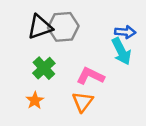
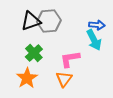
pink L-shape: (90, 76) -> (70, 59), turned -35
orange star: (35, 100) -> (27, 78), size x1.5

